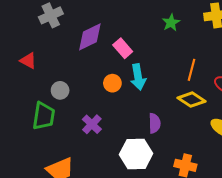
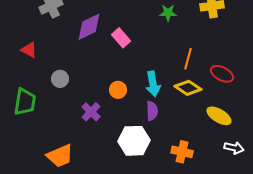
green star: (171, 23) -> (168, 13), turned 30
cyan arrow: (138, 77) -> (153, 84), moved
orange circle: (112, 83) -> (118, 90), moved
green trapezoid: (44, 116) -> (25, 102), moved

